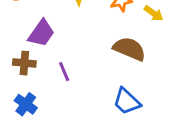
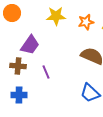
blue cross: (26, 104) -> (19, 95), turned -35

